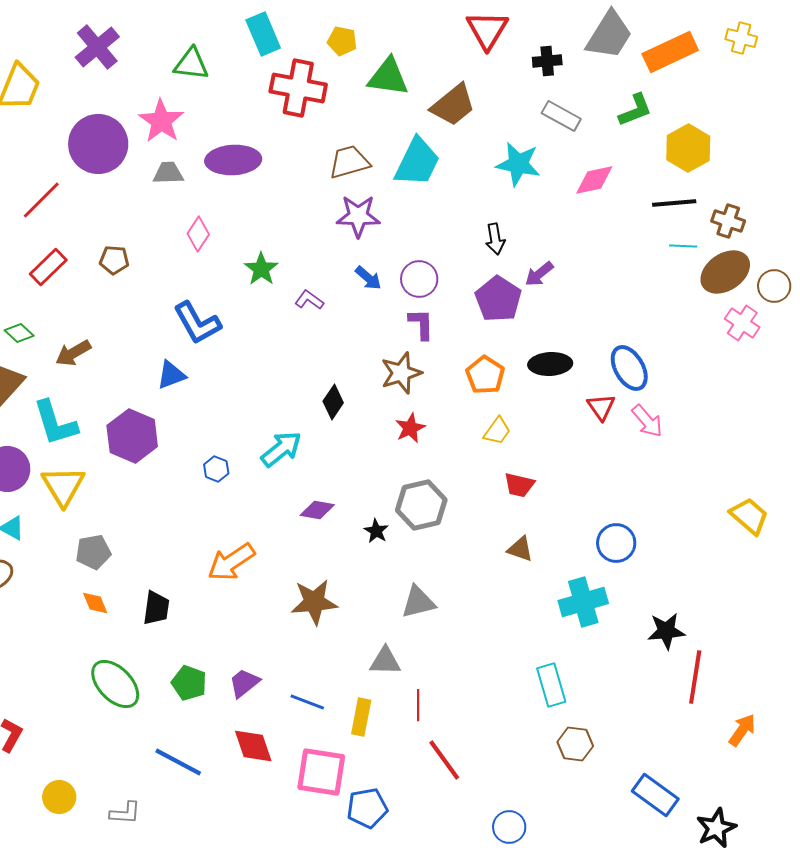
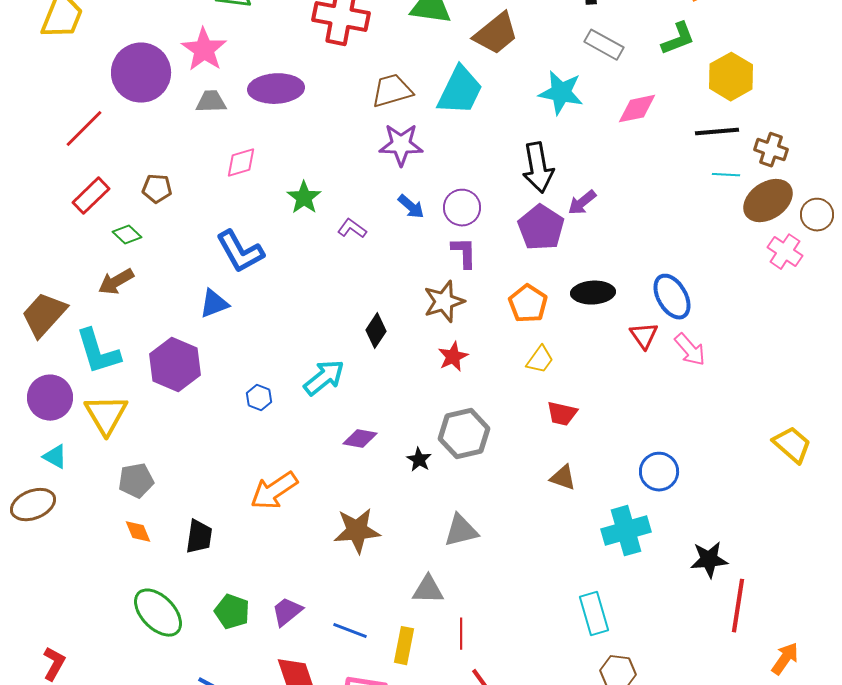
pink diamond: (198, 234) -> (241, 163), turned 40
black arrow: (495, 239) -> (538, 168), size x1.6
green diamond: (19, 333) -> (127, 235), moved

